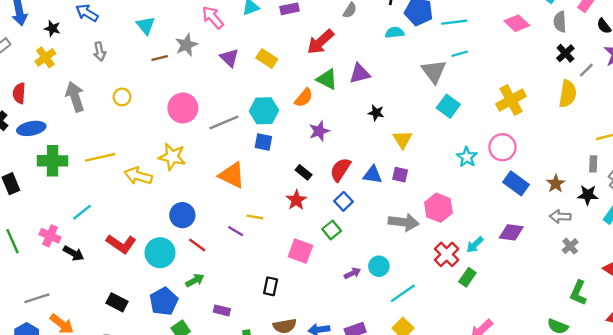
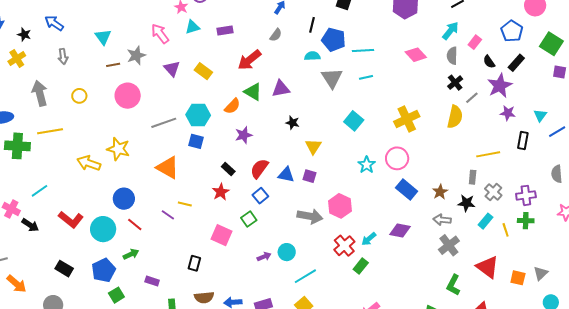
gray triangle: (434, 71) -> (332, 78), moved
pink circle: (183, 108) -> (128, 96), moved
yellow line: (100, 157) -> (50, 131), moved
gray cross: (570, 246) -> (449, 245), size x1.5

